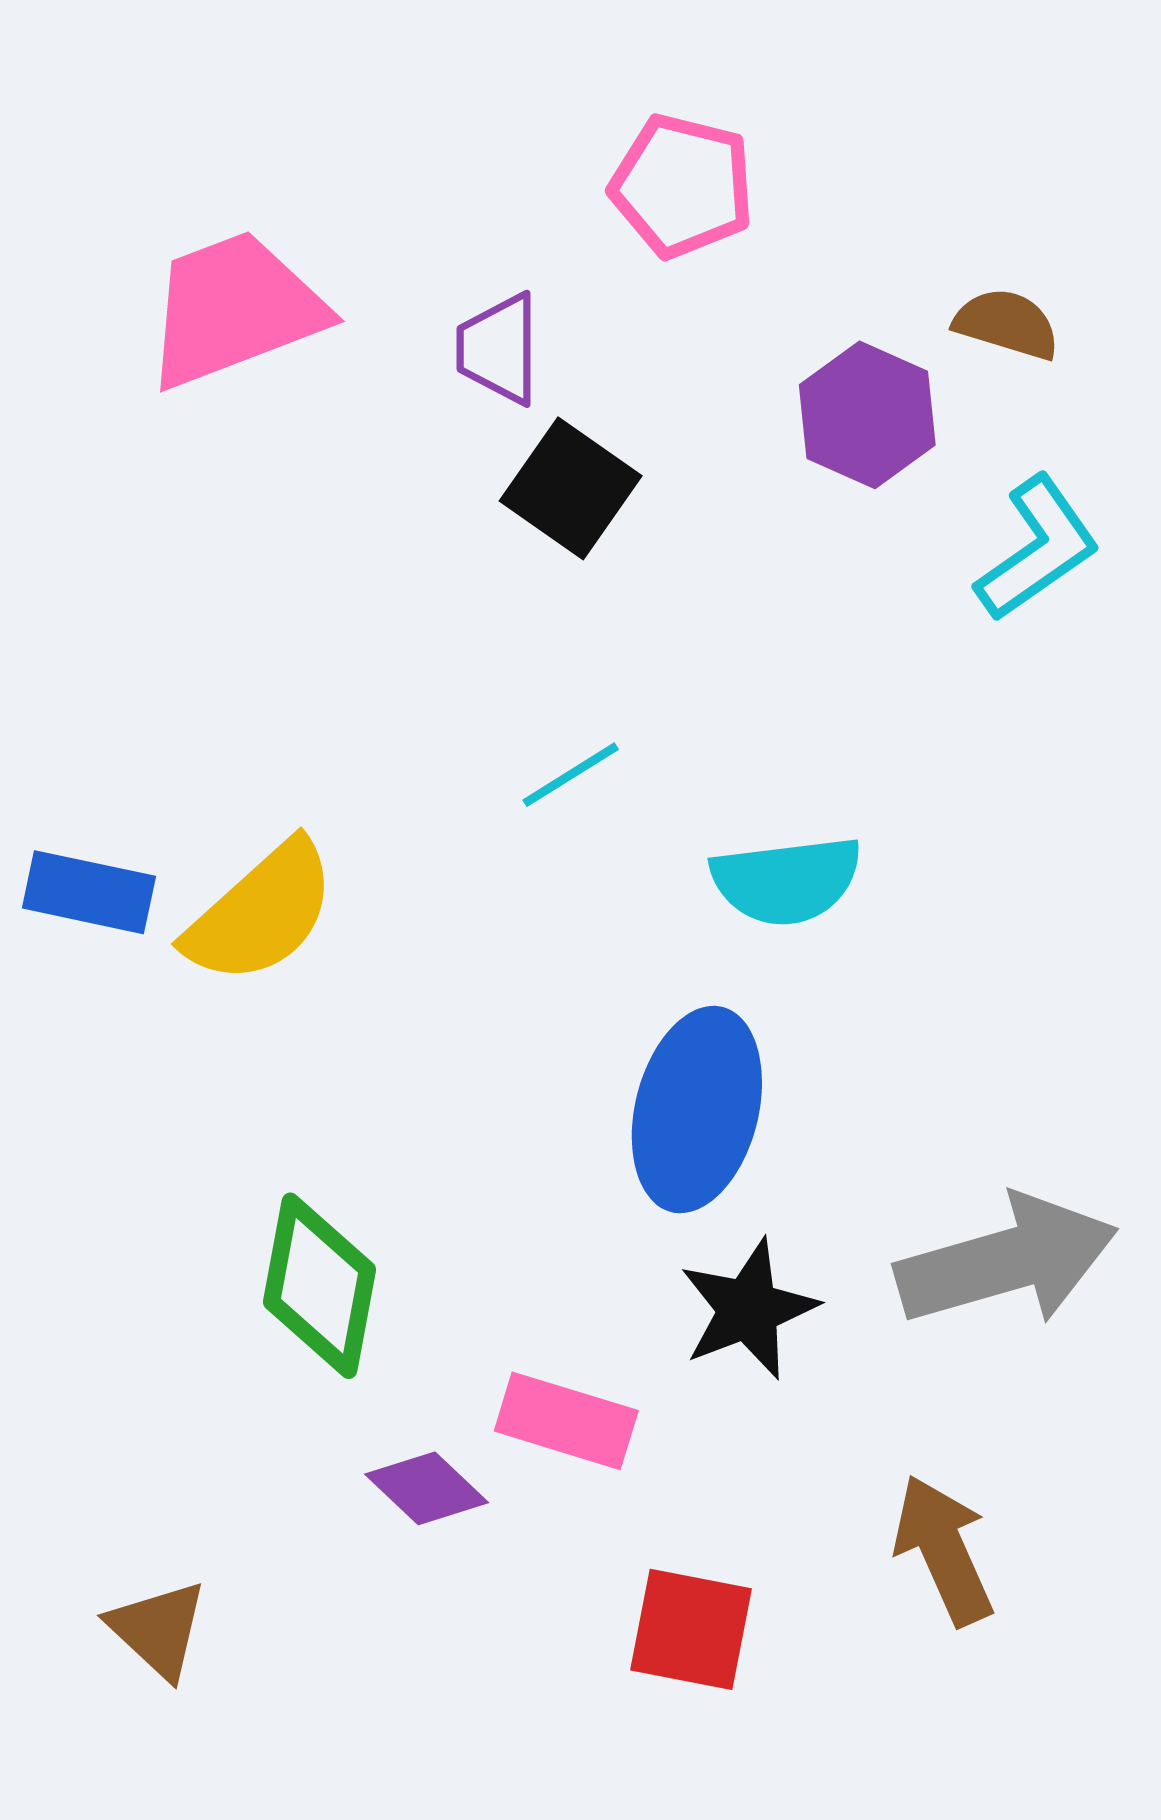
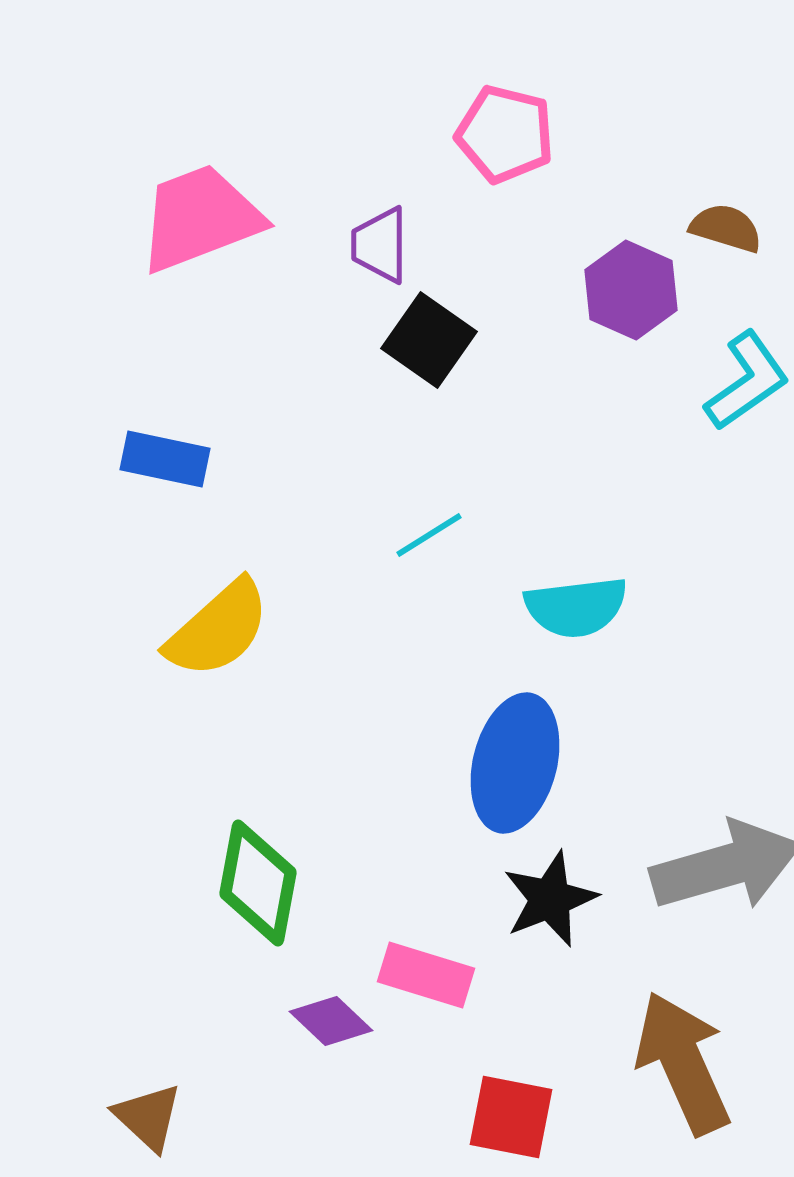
blue rectangle: (89, 892) -> (165, 459), moved
brown arrow: (944, 1550) -> (683, 1063), size x1.4

